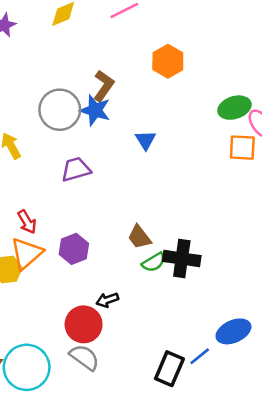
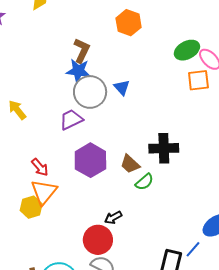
gray circle: (60, 110) -> (90, 92), moved
purple hexagon: (74, 249) -> (90, 160), moved, size x1.4
black cross: (182, 258) -> (164, 148), moved

